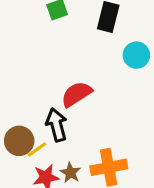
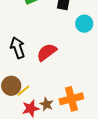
black arrow: (57, 125) -> (18, 48), moved

